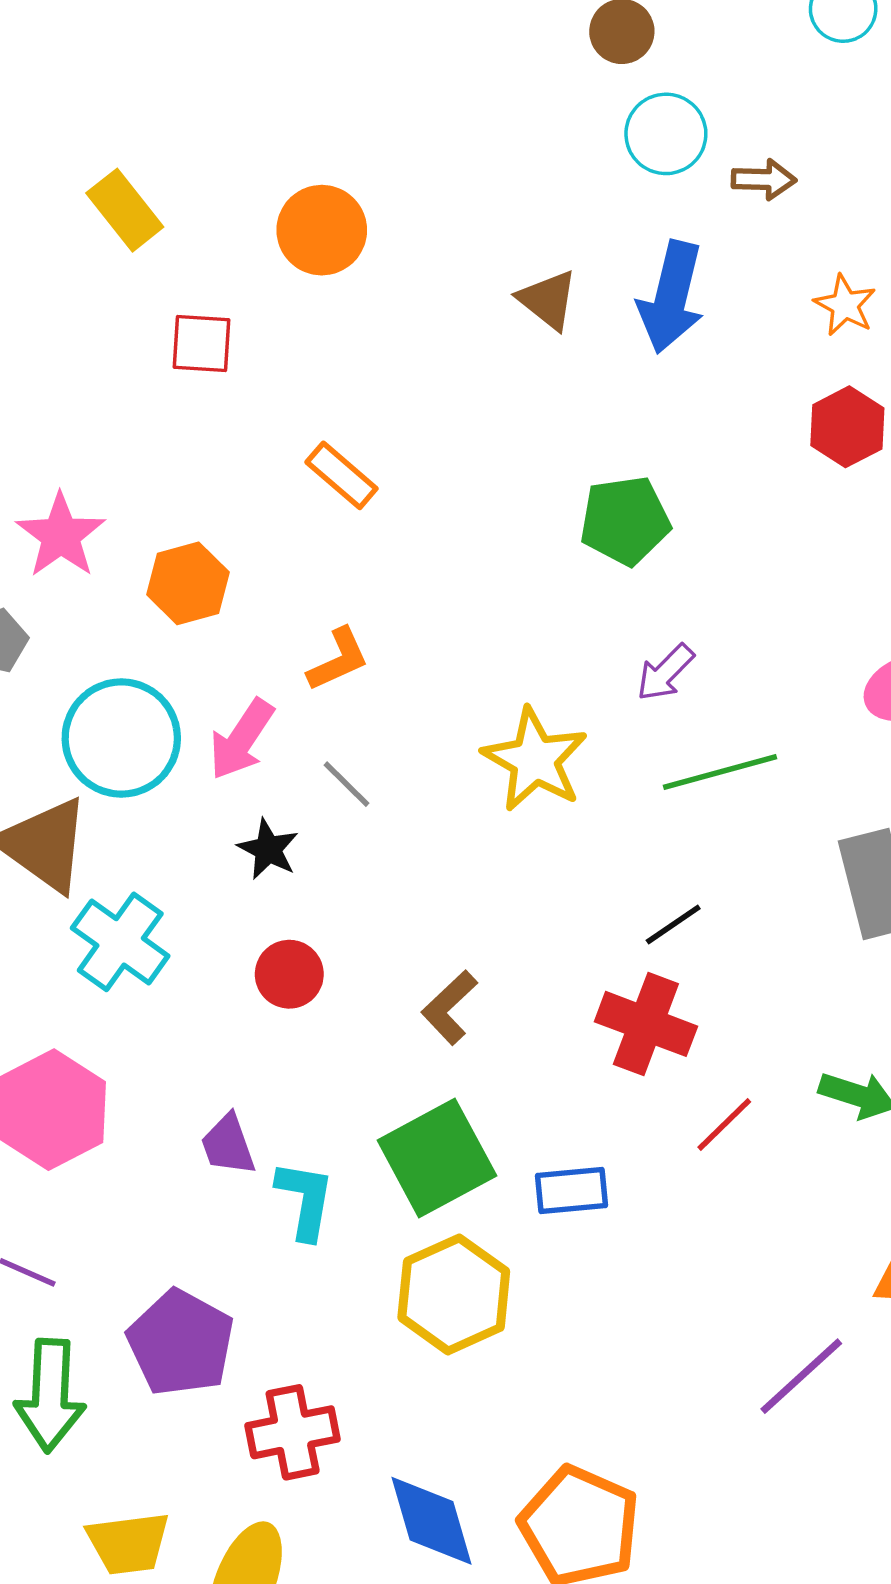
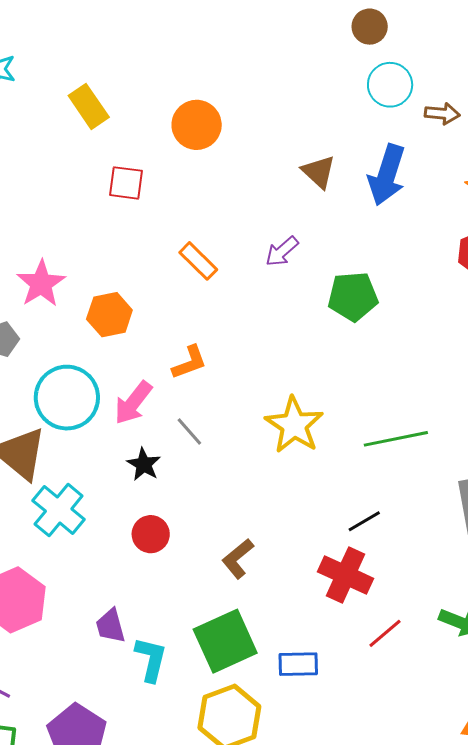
purple arrow: (665, 673) -> (282, 251), moved

